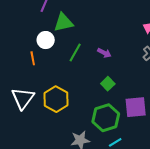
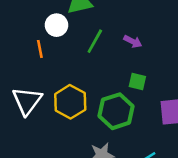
green square: (108, 84) -> (137, 81), turned -32
green hexagon: (106, 118) -> (116, 111), moved

